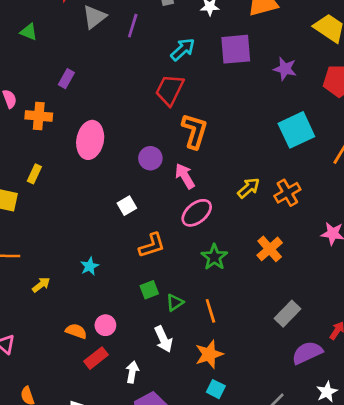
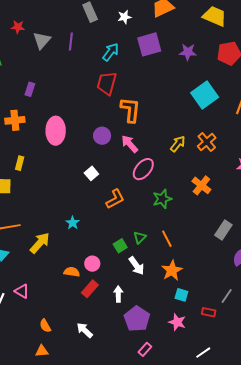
green star: (214, 257) -> (162, 199), turned 30
yellow arrow: (41, 285) -> (40, 243), size x1.6
green square: (149, 290) -> (120, 246), moved

